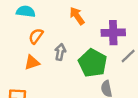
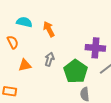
orange arrow: (77, 16) -> (49, 29), moved
orange semicircle: (36, 36) -> (13, 42), moved, turned 112

